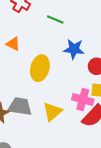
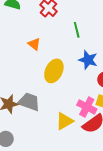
green line: (55, 19) -> (77, 30), turned 42
yellow triangle: (52, 112) -> (64, 121), moved

